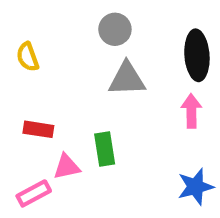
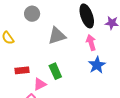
gray circle: (115, 29) -> (32, 14), moved
blue star: (195, 187) -> (97, 65), moved

